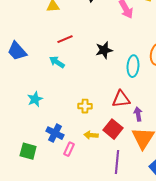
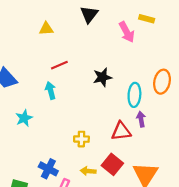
cyan arrow: (57, 62) -> (51, 90), turned 42
cyan star: (35, 99) -> (24, 118), moved
purple arrow: (138, 114) -> (141, 119), moved

